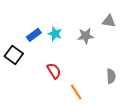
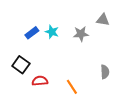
black square: (14, 55) -> (21, 65), moved
red semicircle: (54, 71) -> (40, 81), moved, turned -63

